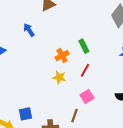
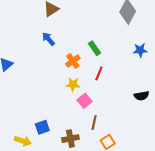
blue arrow: (29, 30) -> (48, 39), moved
pink square: (87, 97) -> (84, 101), moved

